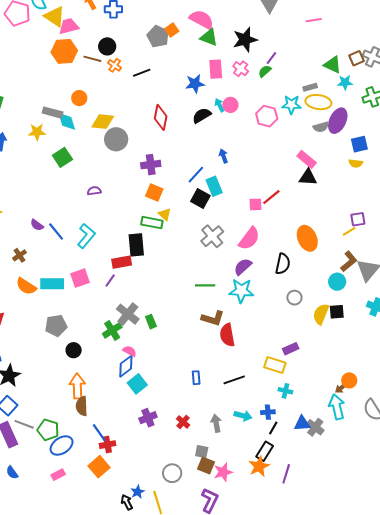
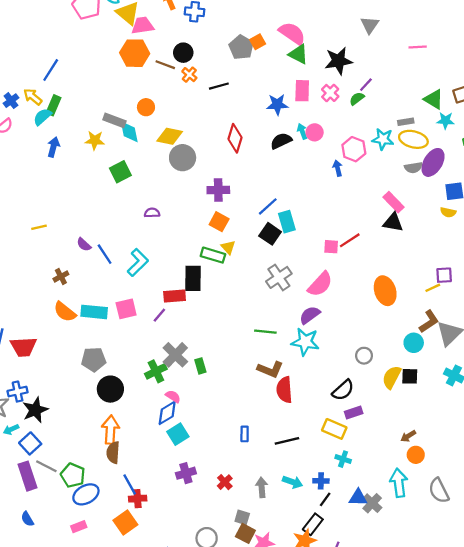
blue arrow: (224, 156) -> (338, 168), moved
black semicircle: (283, 264) -> (343, 390), moved, turned 30
black circle: (74, 350) -> (110, 389), size x1.5
brown arrow: (341, 388) -> (408, 436), moved

